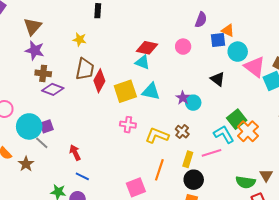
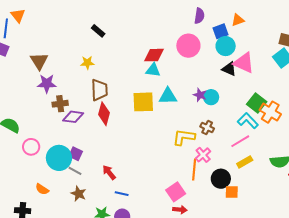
black rectangle: (98, 11) -> (98, 31), turned -40
orange triangle: (228, 30) -> (238, 20), moved, turned -32
pink circle: (183, 47) -> (188, 46), size x1.5
cyan circle: (238, 52) -> (226, 46), moved
pink triangle: (255, 67) -> (244, 63), moved
red diamond: (99, 81) -> (104, 114), moved
yellow square: (125, 91) -> (143, 102), turned 30
pink cross: (128, 125) -> (203, 155), moved, turned -35
purple square: (47, 126) -> (76, 154), turned -32
yellow rectangle: (188, 159) -> (245, 162), moved, turned 56
brown star: (26, 164) -> (78, 194), moved
black circle: (194, 180) -> (221, 179), moved

